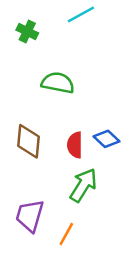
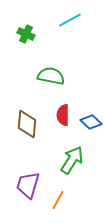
red semicircle: (75, 145) -> (63, 115), moved

